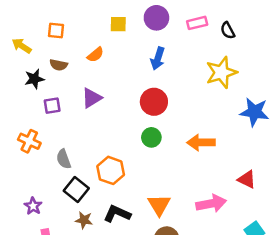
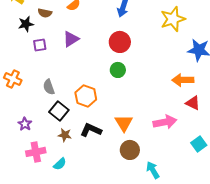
orange cross: (29, 141) -> (13, 79), moved
orange arrow: (201, 142) -> (183, 80), moved

